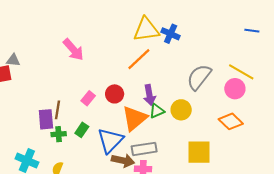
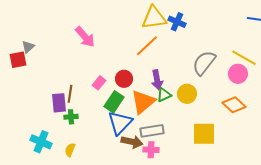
gray triangle: (13, 60) -> (28, 47), turned -48
green rectangle: (82, 130) -> (114, 102), moved, size x1.5

